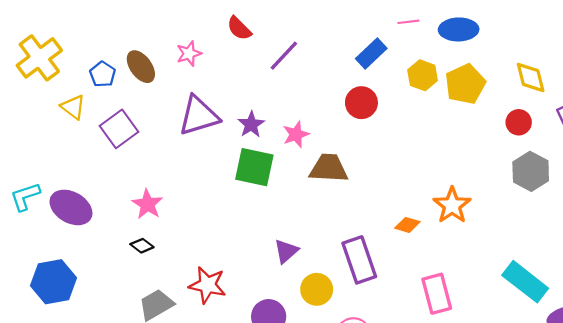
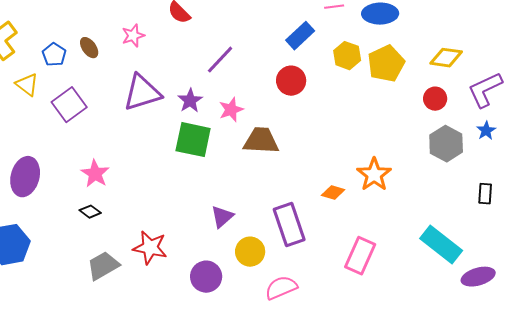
purple line: (284, 56) -> (220, 60), moved
brown ellipse: (141, 67) -> (89, 48), size x0.7
yellow diamond: (531, 78) -> (446, 58), turned -68
purple ellipse: (71, 207) -> (25, 177), turned 75
pink rectangle: (437, 294) -> (360, 256), turned 39

